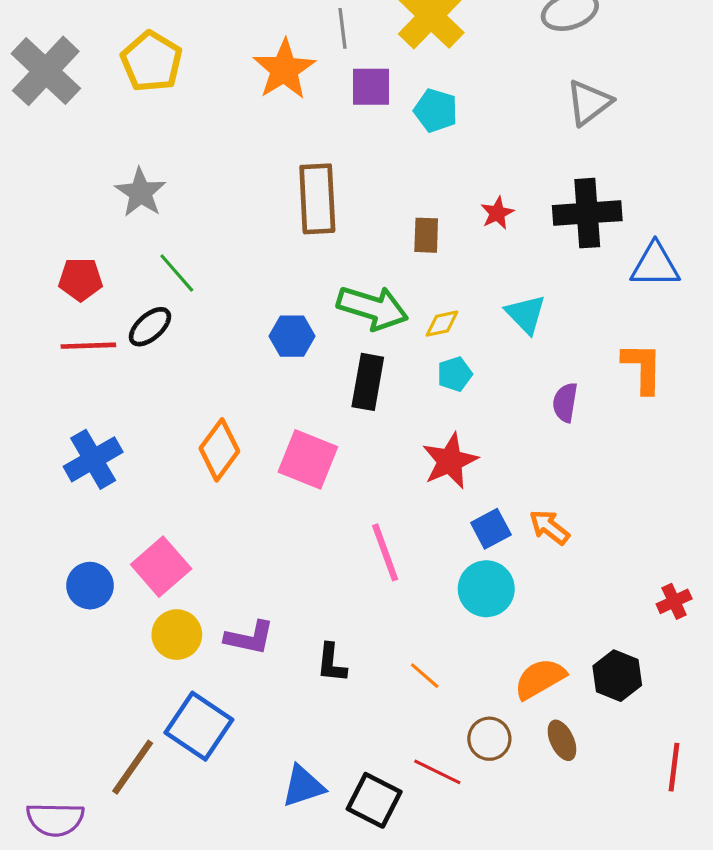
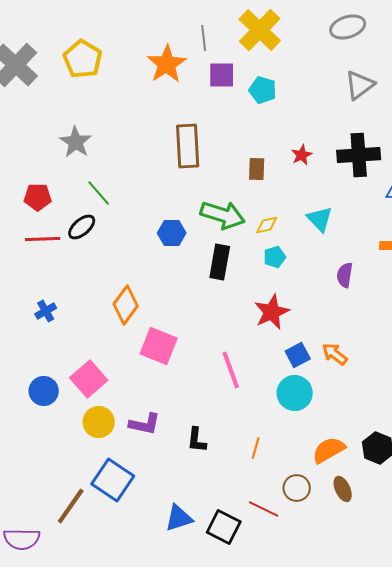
blue cross: (93, 459) -> (46, 311), size x0.6
pink square: (308, 459) -> (159, 346), moved
orange line: (425, 676) -> (256, 448), turned 65

